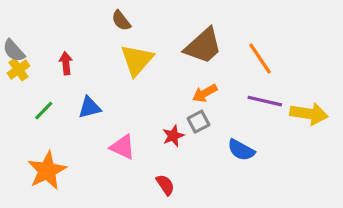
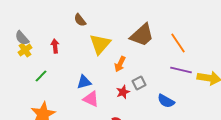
brown semicircle: (121, 21) -> (80, 20), moved
orange arrow: (205, 93) -> (120, 64), moved, turned -35
blue triangle: (90, 107) -> (84, 82), moved

